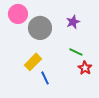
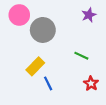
purple star: (73, 22) -> (89, 15), moved
red star: (85, 68) -> (91, 83), moved

